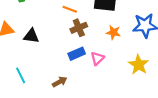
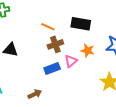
pink triangle: (97, 58) -> (71, 61), moved

